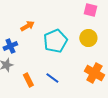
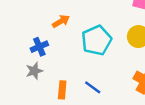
orange rectangle: (28, 80) -> (62, 90), turned 32

